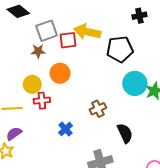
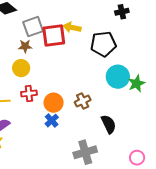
yellow arrow: (87, 32) -> (72, 27), size x0.7
red square: (68, 40) -> (54, 36), size x1.4
orange circle: (60, 73) -> (54, 103), moved
yellow circle: (32, 84) -> (21, 68), moved

